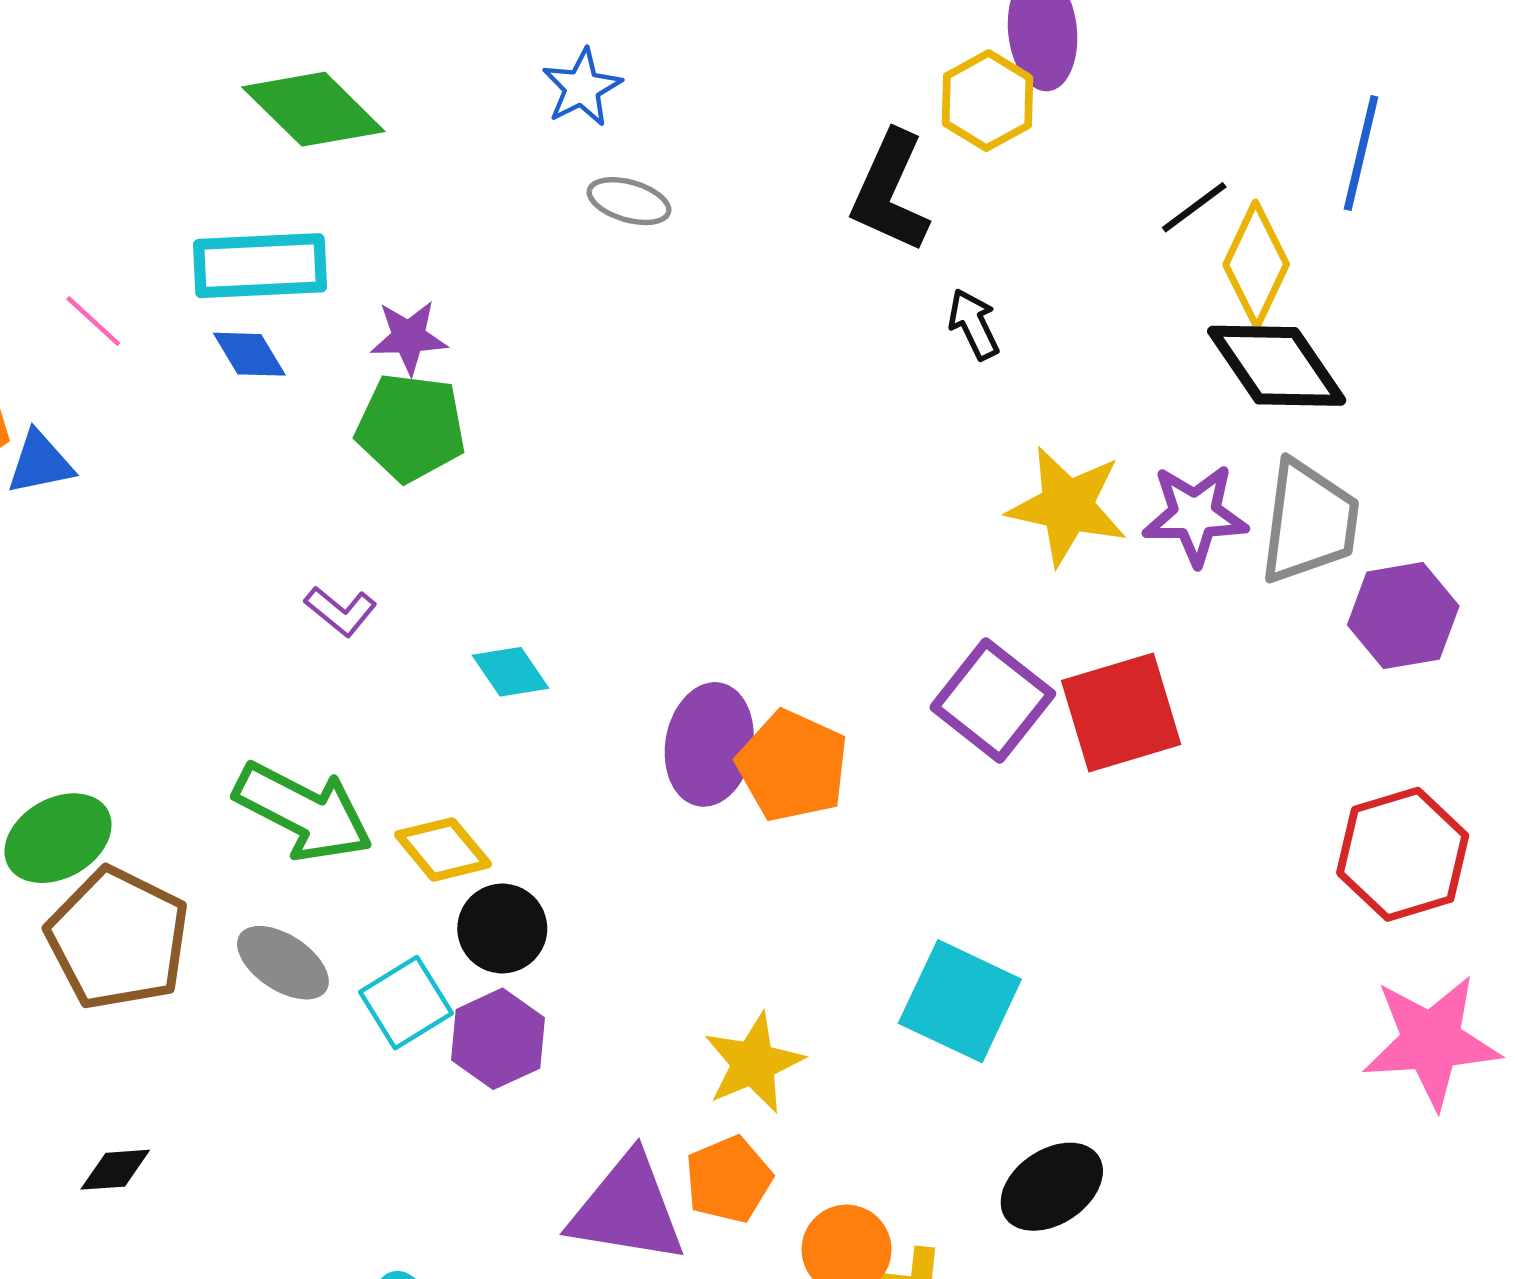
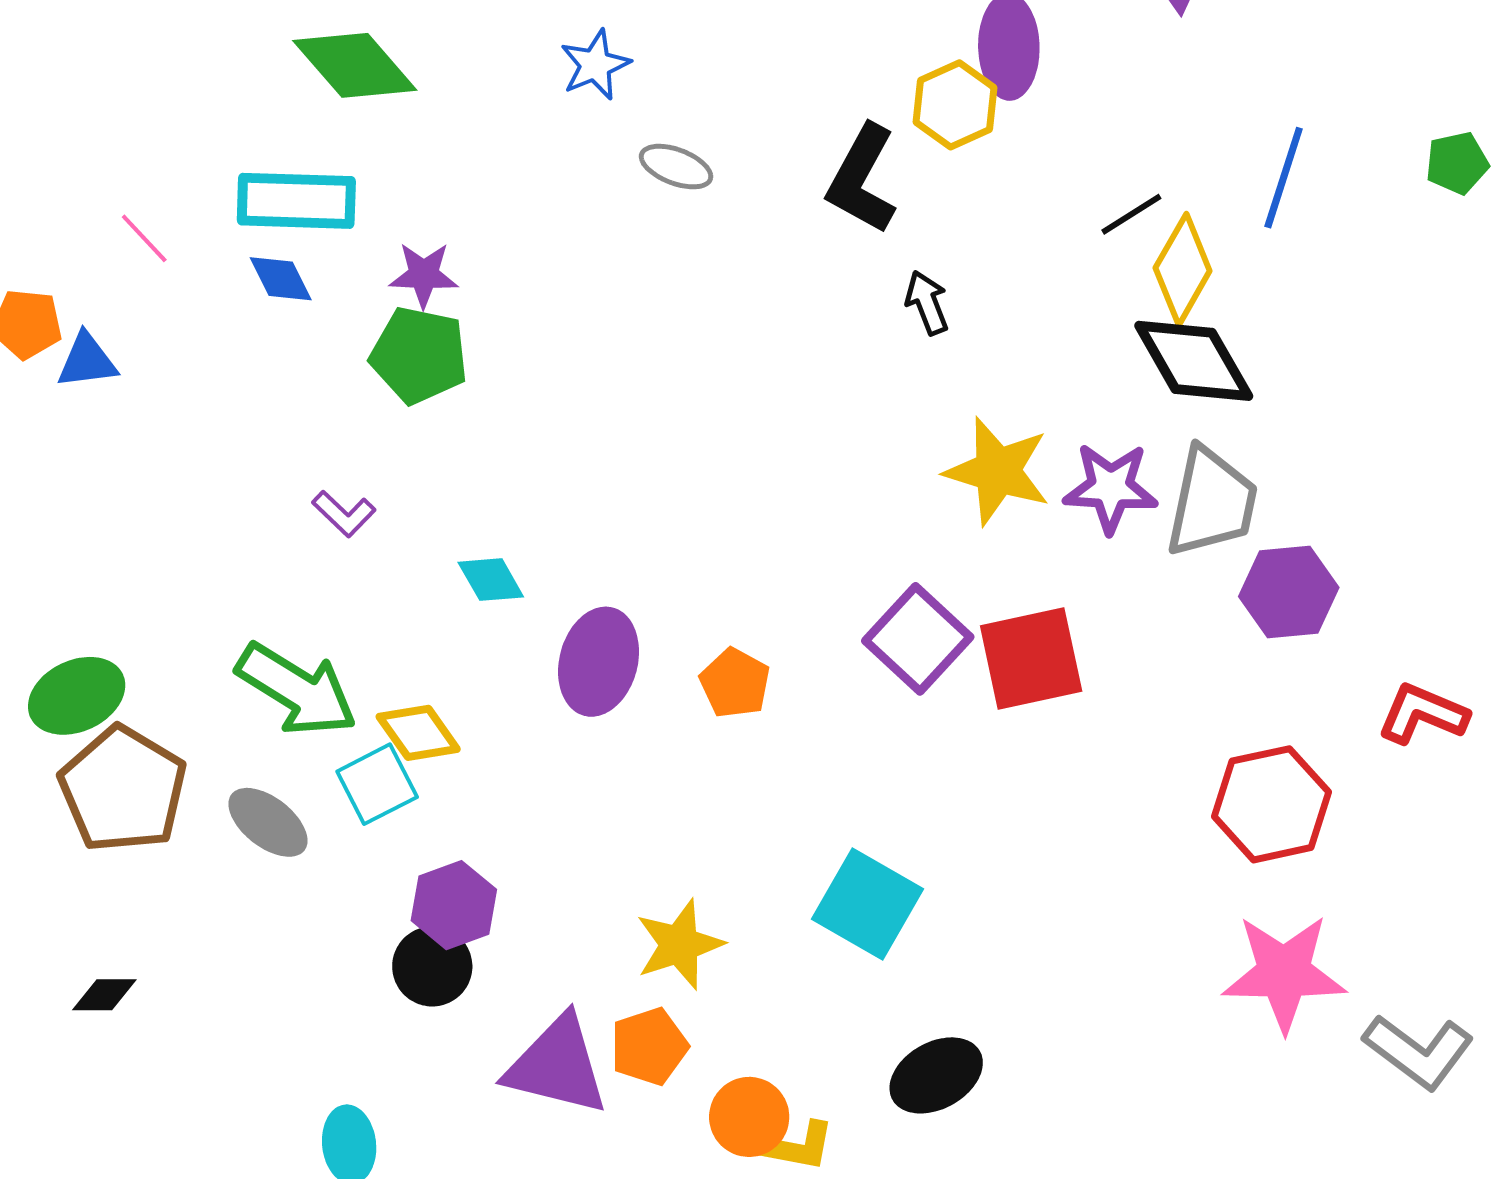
gray ellipse: (629, 201) -> (676, 167), moved
purple ellipse: (709, 744) -> (599, 662), moved
orange pentagon: (792, 766) -> (735, 683), size x0.7
black circle: (502, 929) -> (432, 966), moved
cyan square: (406, 1003) -> (377, 784), moved

